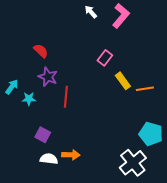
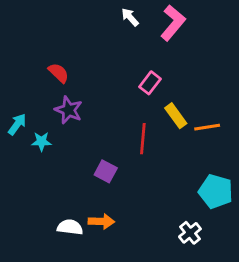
red line: (66, 97) -> (143, 139), moved
purple square: (43, 135) -> (106, 171), moved
white cross: (133, 163) -> (190, 233), size x0.6

